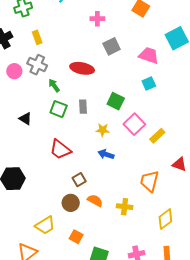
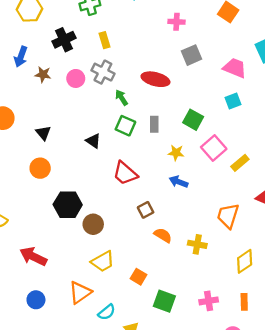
black triangle: (25, 119) -> (93, 141), moved
brown circle: (71, 203) -> (93, 224), moved

